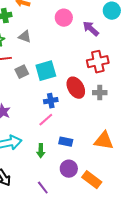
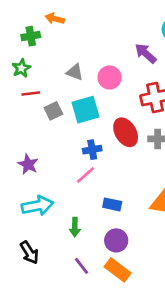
pink circle: (64, 18) -> (110, 77), moved
gray triangle: (25, 37) -> (75, 72), moved
green arrow: (41, 151) -> (75, 227), moved
orange rectangle: (92, 180) -> (118, 270), moved

